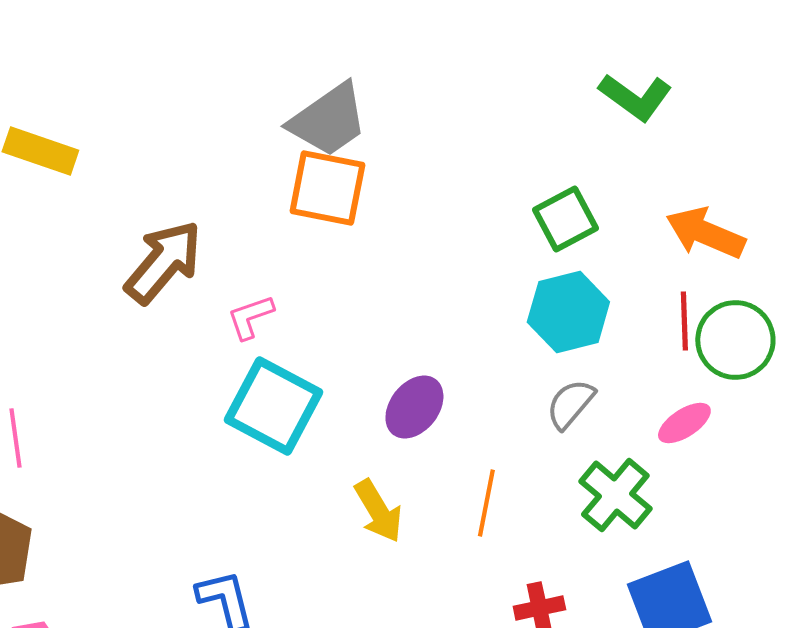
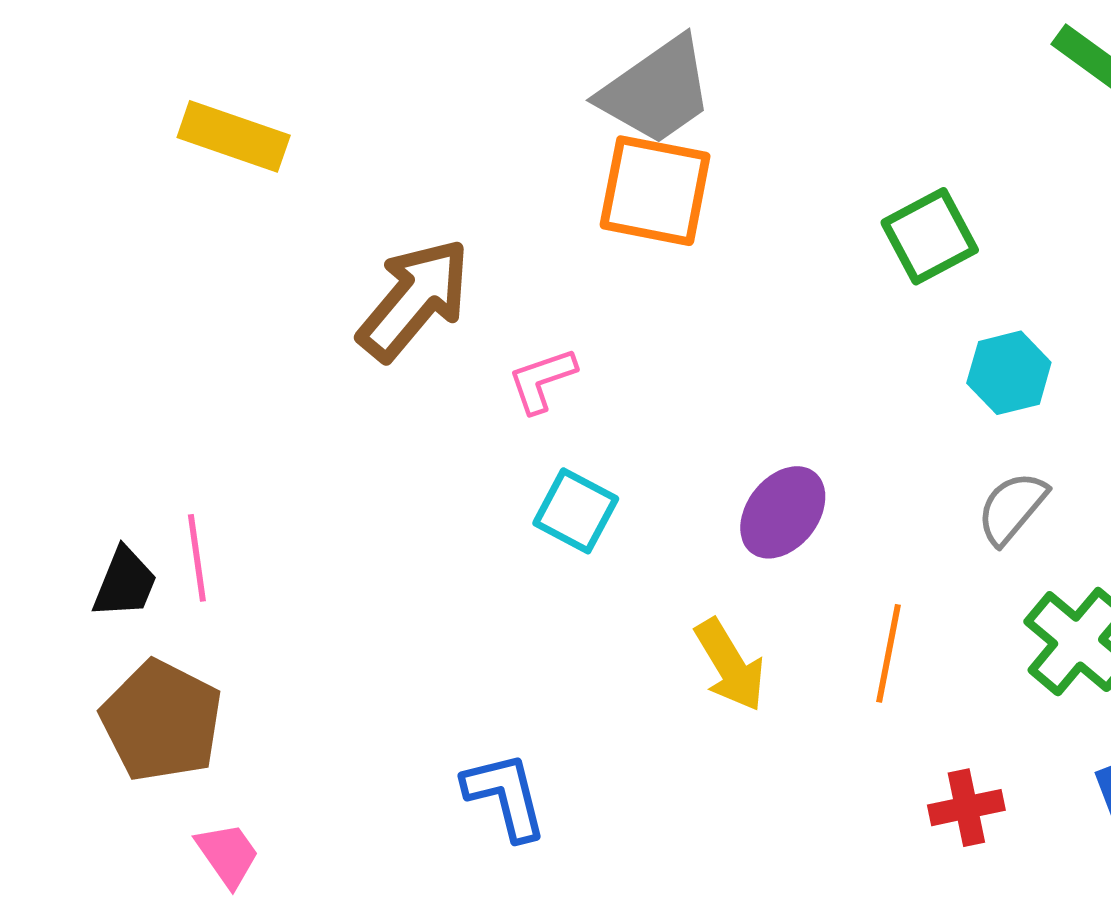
green square: (565, 219) -> (930, 236), moved
cyan hexagon: (568, 312) -> (1009, 373), size x0.7
cyan square: (273, 406) -> (576, 511), size x0.6

